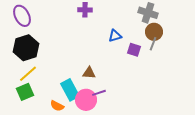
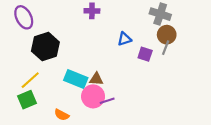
black hexagon: (26, 48) -> (45, 47), moved
cyan rectangle: (70, 90) -> (76, 79), moved, turned -40
pink circle: (86, 100) -> (93, 96), moved

